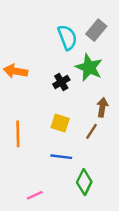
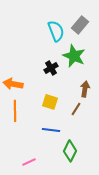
orange arrow: (16, 71) -> (13, 84), moved

